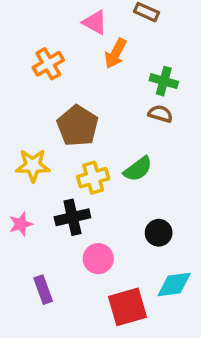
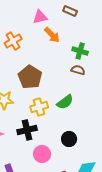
pink triangle: (95, 22) -> (40, 17), turned -42
orange arrow: (116, 53) -> (52, 35), turned -72
black circle: (159, 233) -> (69, 139), moved

